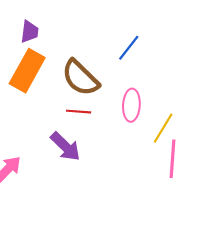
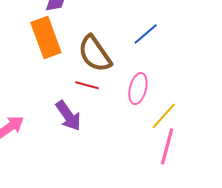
orange rectangle: (27, 71) -> (46, 38), turned -60

